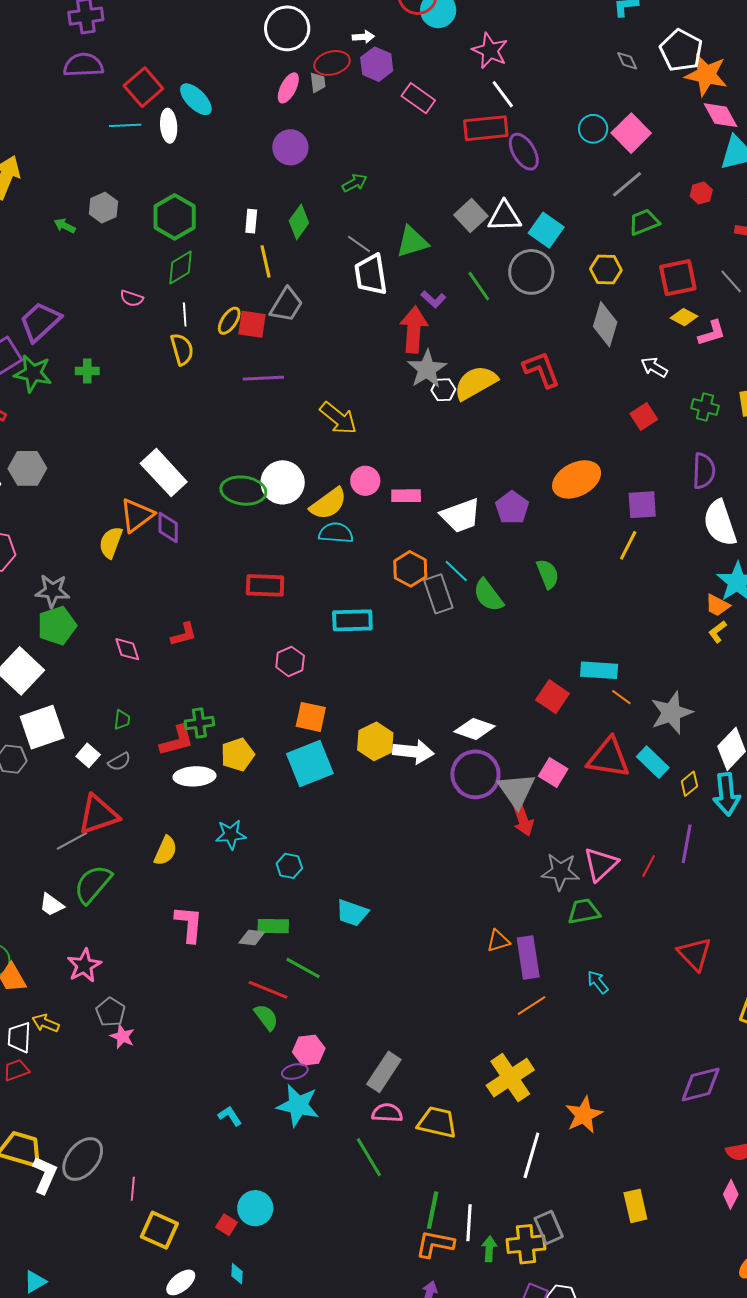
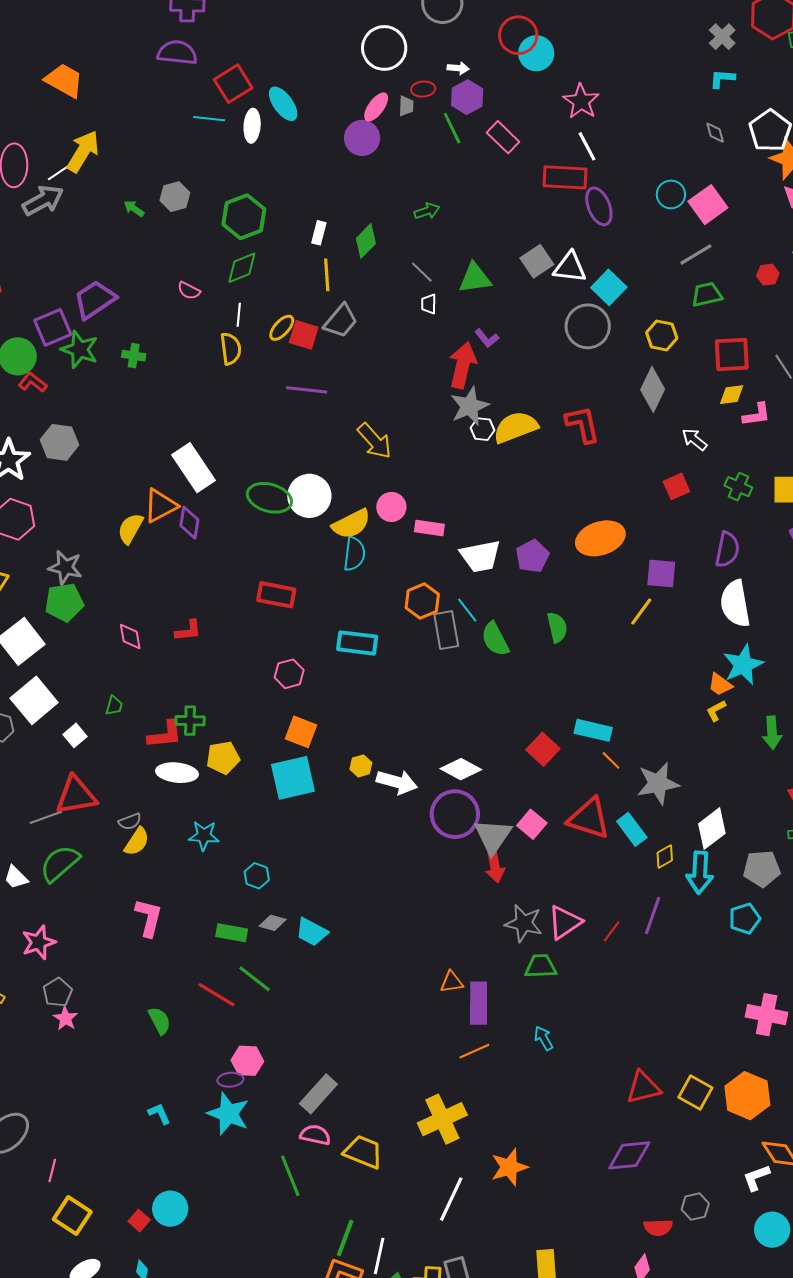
red ellipse: (332, 63) -> (423, 89), size x0.7
purple circle: (290, 147) -> (362, 138), moved
white trapezoid: (371, 275) -> (429, 304), size x0.5
green line: (479, 286) -> (452, 128), moved
yellow diamond: (684, 317) -> (732, 395), turned -44
cyan semicircle: (336, 533) -> (354, 554), turned 84
white square: (42, 727) -> (34, 700), turned -30
yellow hexagon: (375, 741) -> (361, 766), size x0.6
gray semicircle: (119, 762) -> (130, 822), moved
gray diamond: (252, 938) -> (273, 923), moved
red triangle: (695, 954) -> (643, 1087), moved, turned 51
green semicircle: (266, 1017) -> (160, 1021), moved

